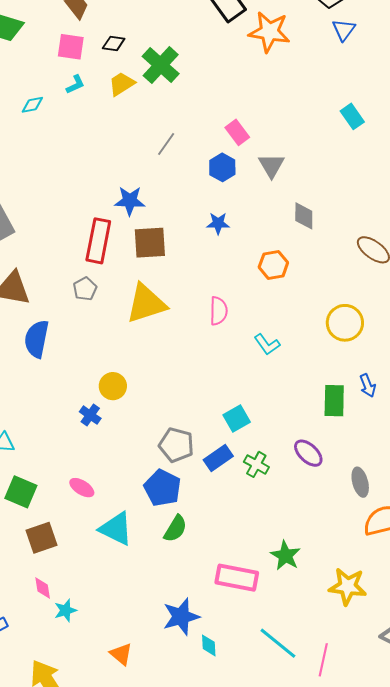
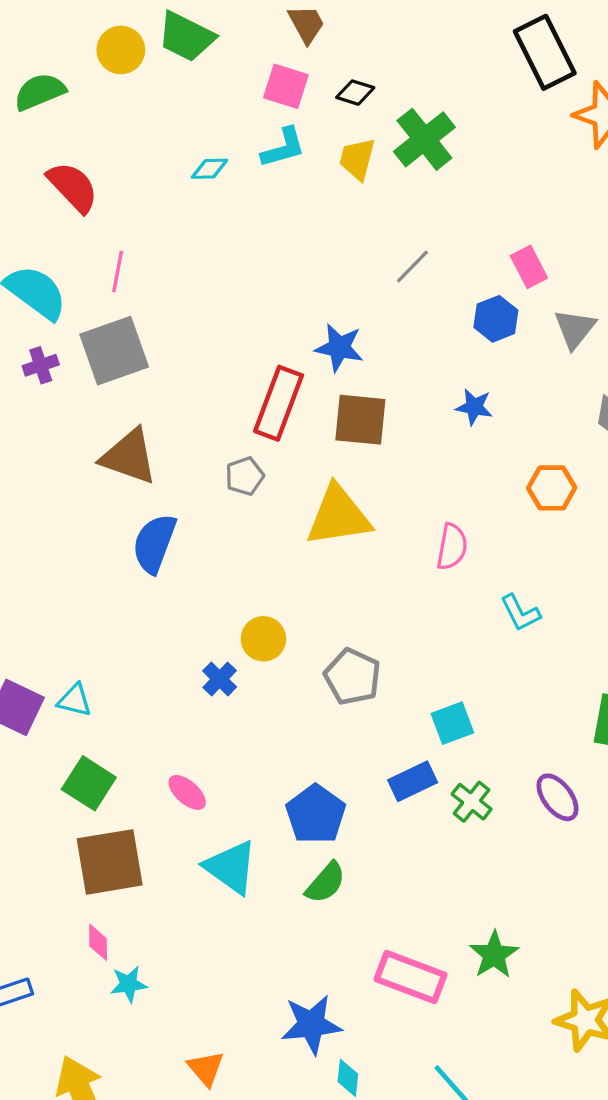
cyan L-shape: (75, 84) -> (283, 148), size x1.4
yellow trapezoid: (122, 84) -> (357, 159), turned -52
gray pentagon: (176, 445) -> (352, 677), moved
brown square: (42, 538) -> (110, 862), size x1.4

